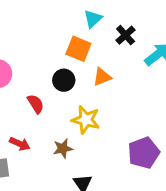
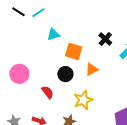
cyan triangle: (93, 19) -> (53, 34), moved, turned 32
yellow star: (86, 120) -> (83, 100), turned -30

